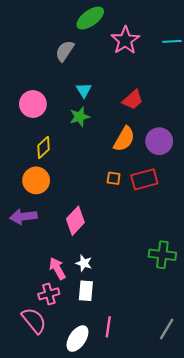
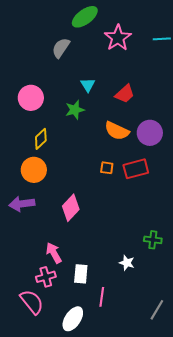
cyan triangle: (84, 90) -> (88, 85), moved
orange semicircle: (124, 139) -> (117, 131), turned 85
green cross: (162, 255) -> (153, 240), size x0.7
white star: (84, 263) -> (127, 263), moved
pink line: (108, 327) -> (102, 297), moved

